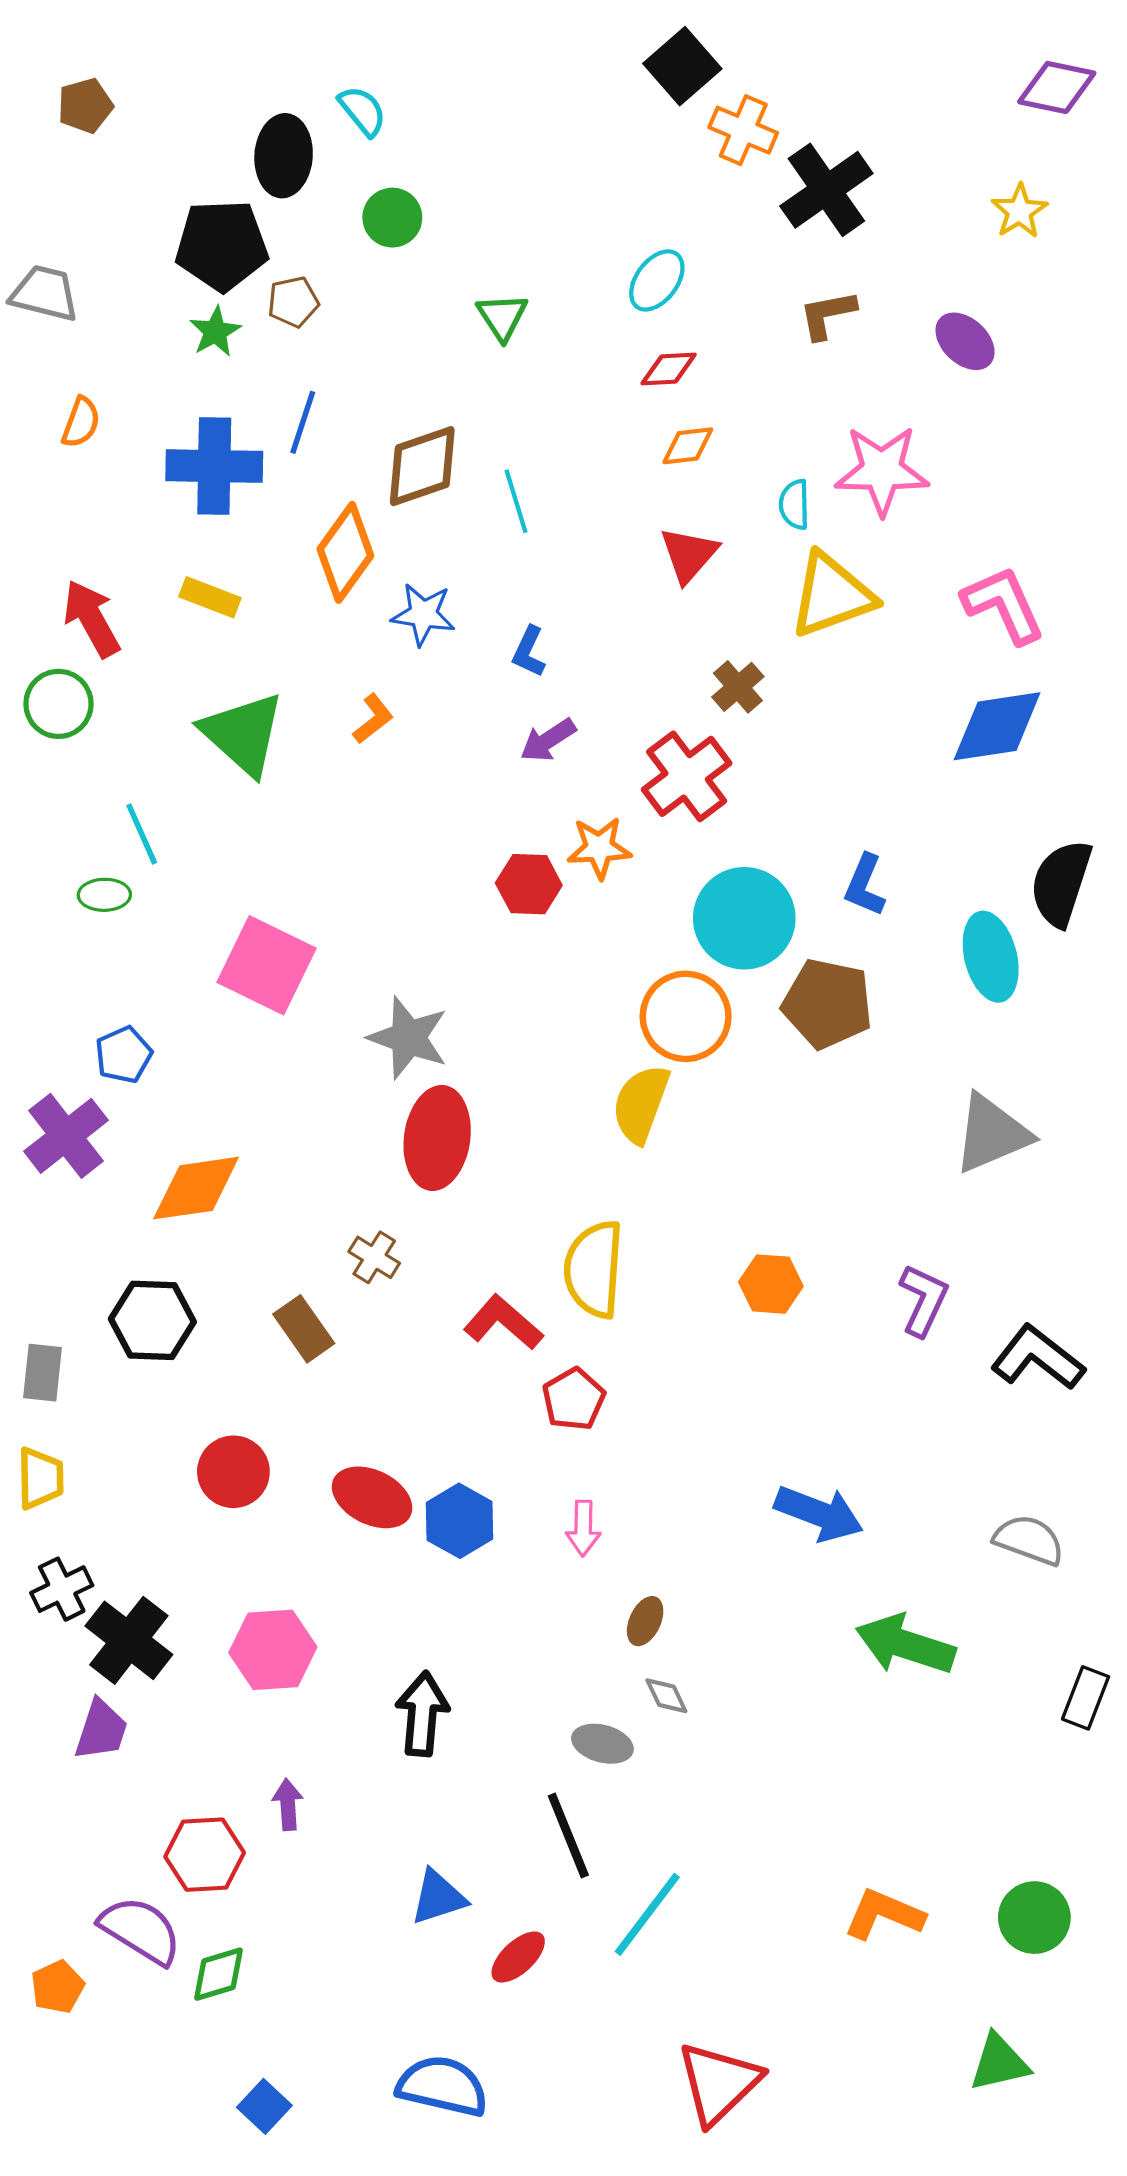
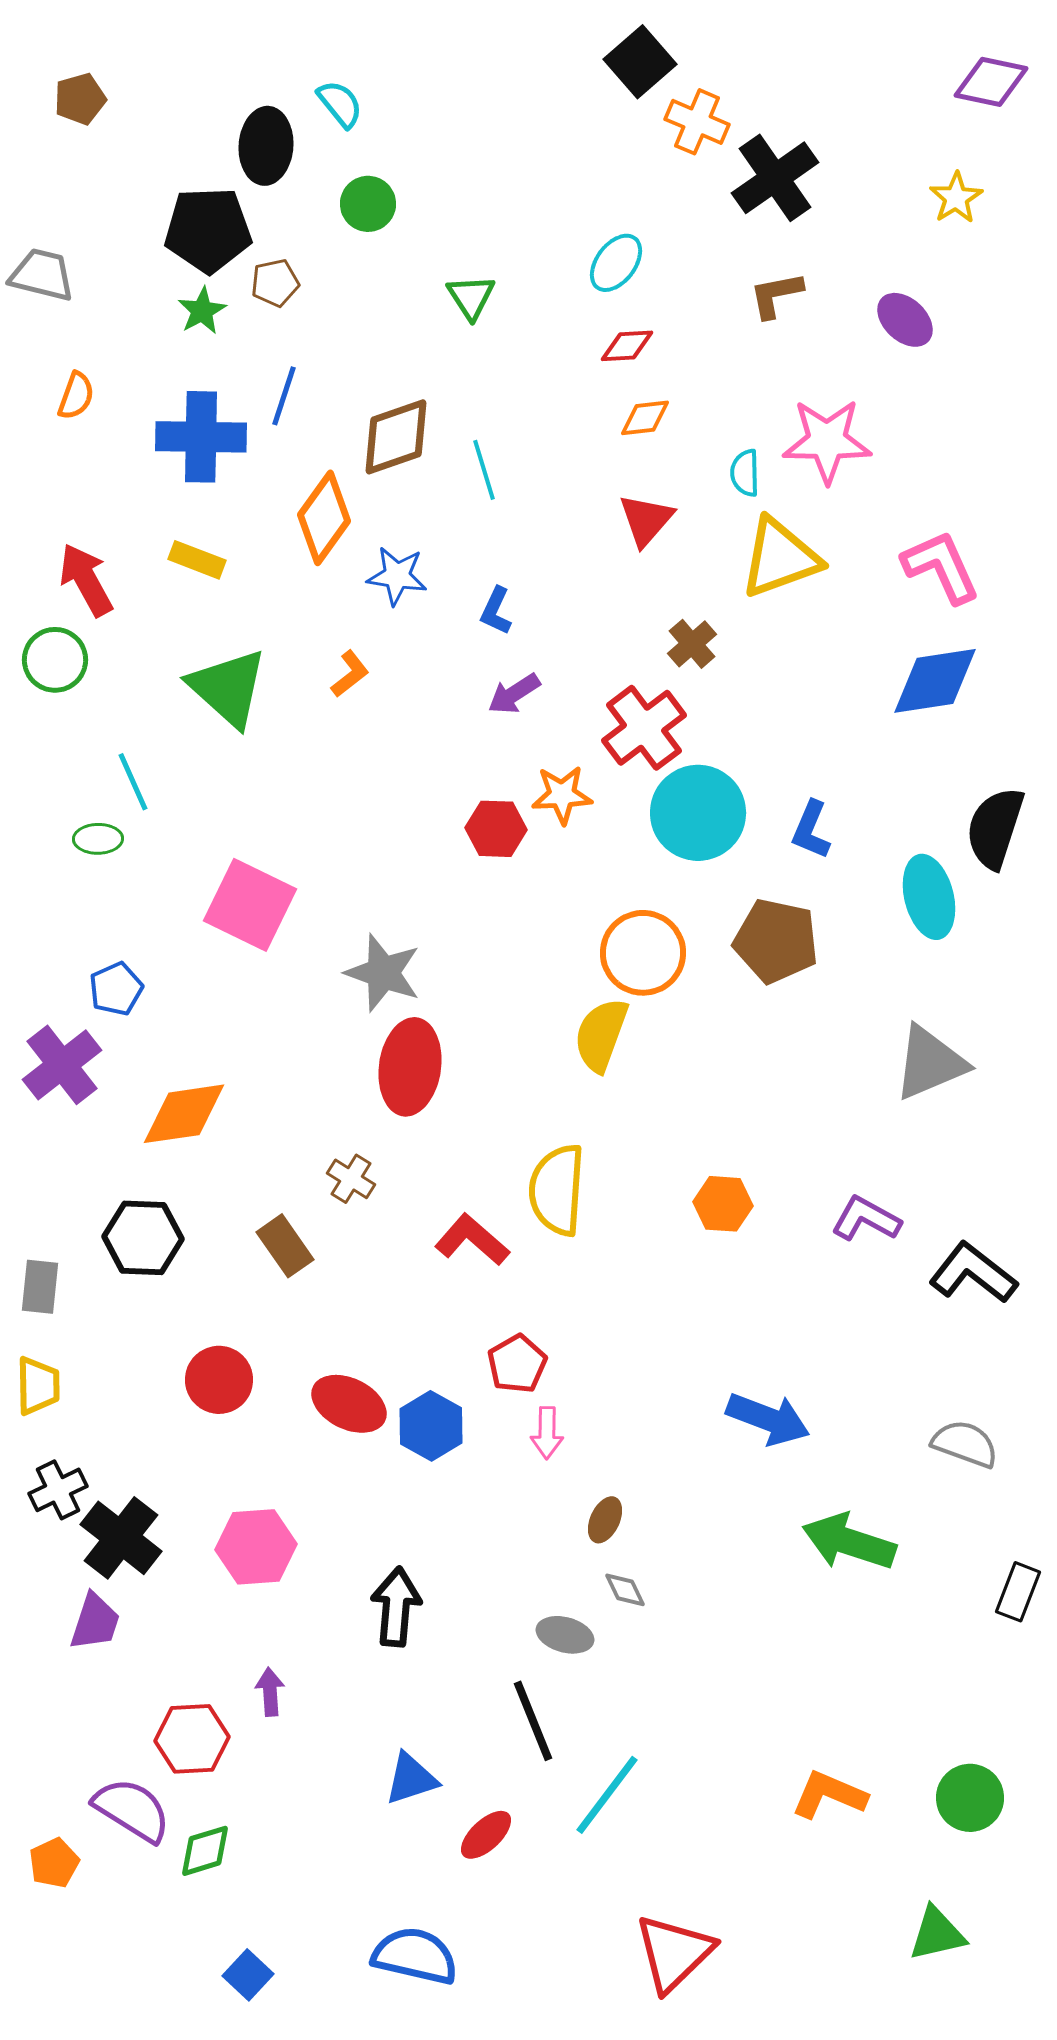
cyan circle: (744, 918) -> (698, 813), moved
purple L-shape: (923, 1300) -> (866, 1219), turned -86
red pentagon: (574, 1399) -> (517, 1364), moved

